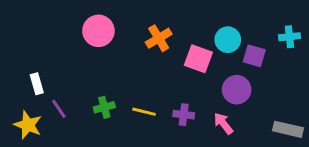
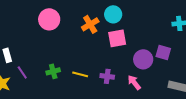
cyan circle: (228, 40) -> (113, 14), moved
purple square: (254, 56) -> (163, 52), moved
pink square: (198, 59) -> (117, 38), turned -30

